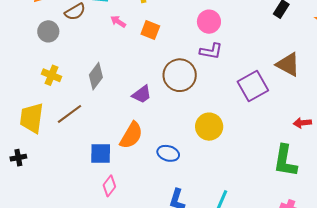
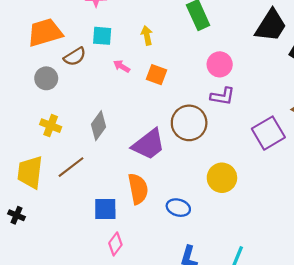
purple trapezoid: (142, 94) -> (149, 144), size x1.6
orange semicircle: (131, 135) -> (138, 189), turned -40
black cross: (18, 158) -> (16, 215), turned 35

